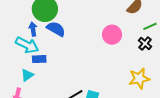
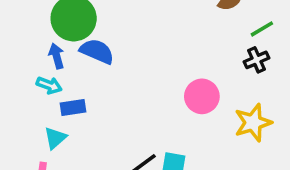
pink circle: (112, 35) -> (202, 96), moved
black cross: (145, 43) -> (257, 60), turned 32
cyan arrow: (27, 45) -> (49, 85), size x0.6

